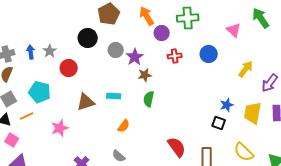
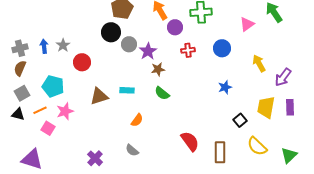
pink triangle: (234, 30) -> (247, 24), turned 42
black circle: (88, 38) -> (111, 32), moved
yellow arrow: (246, 69) -> (259, 63), turned -66
green semicircle: (149, 99) -> (162, 93), turned -63
blue star: (227, 105) -> (225, 87), moved
black square: (219, 123) -> (240, 120), moved, turned 32
pink star: (60, 128) -> (65, 111), moved
pink square: (12, 140) -> (48, 128), moved

